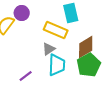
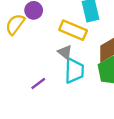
gray triangle: (49, 49) -> (65, 52), turned -48

